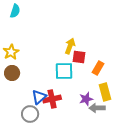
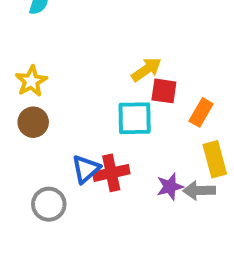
yellow arrow: (70, 46) -> (146, 69), turned 35
purple star: (86, 99) -> (170, 187), moved
gray circle: (30, 114) -> (49, 204), moved

